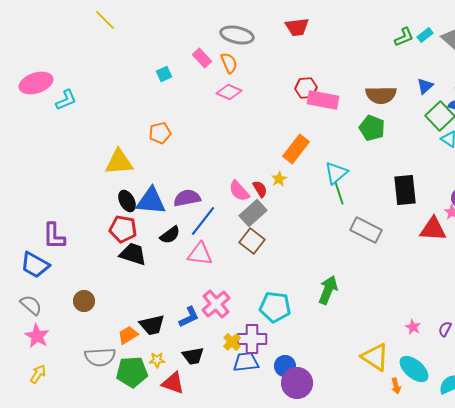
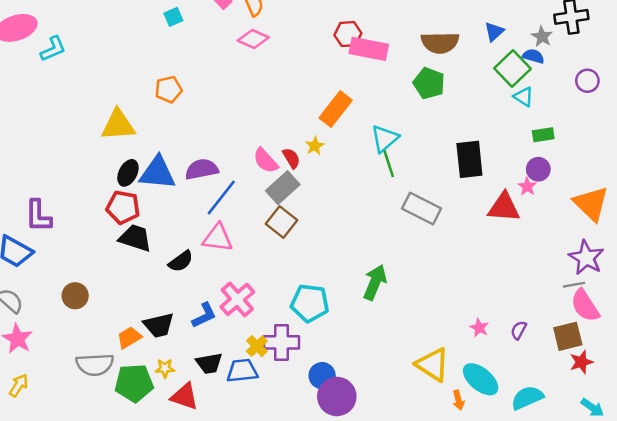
black ellipse: (127, 201) -> (128, 173), turned 55
black semicircle: (170, 235) -> (181, 261), moved
blue trapezoid: (246, 362) -> (242, 371), moved

